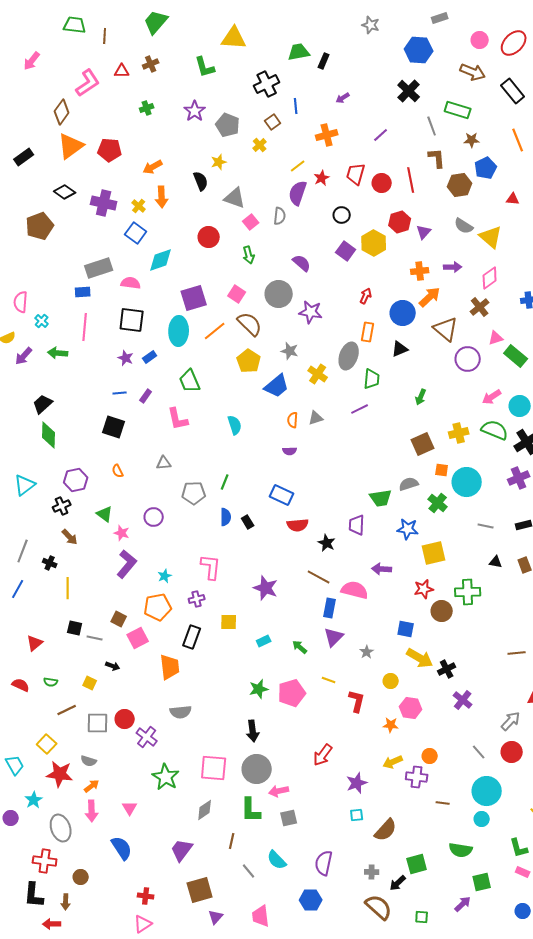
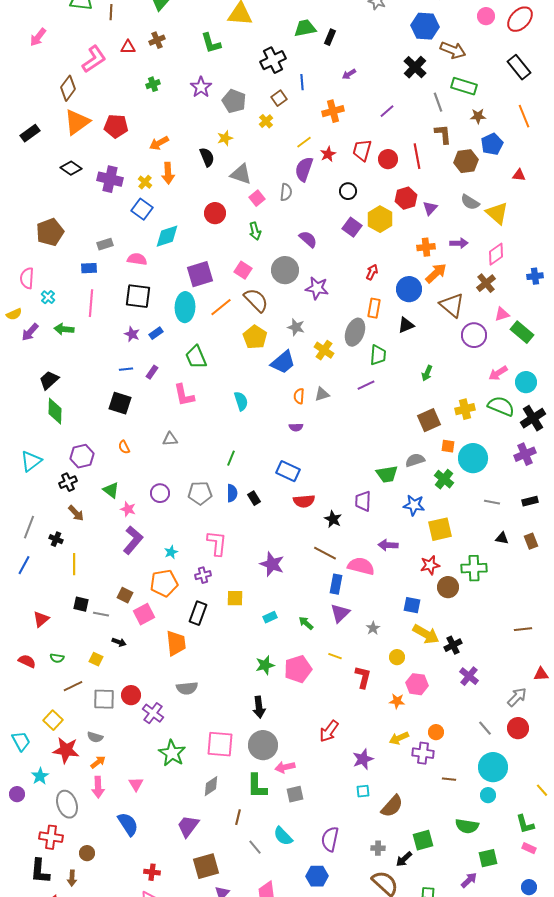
brown arrow: (473, 72) -> (453, 50), moved
brown pentagon: (40, 226) -> (50, 232), moved
gray rectangle: (99, 268) -> (105, 244), size x0.6
gray pentagon: (194, 493) -> (200, 493), moved

